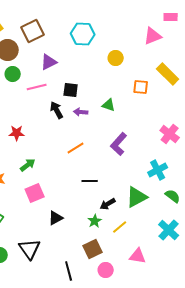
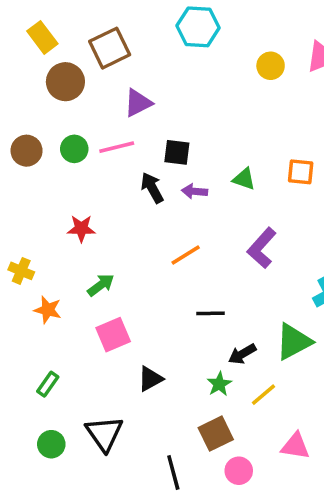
cyan hexagon: (83, 34) -> (198, 27), moved
yellow circle: (116, 58) -> (271, 66), moved
green circle: (13, 74) -> (74, 149), moved
orange square: (141, 87) -> (301, 172), moved

